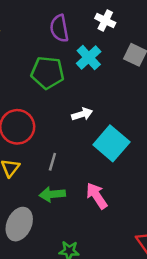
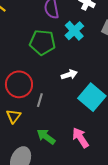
gray line: (52, 162) -> (40, 100), moved
green arrow: (52, 194) -> (46, 137), turned 42

